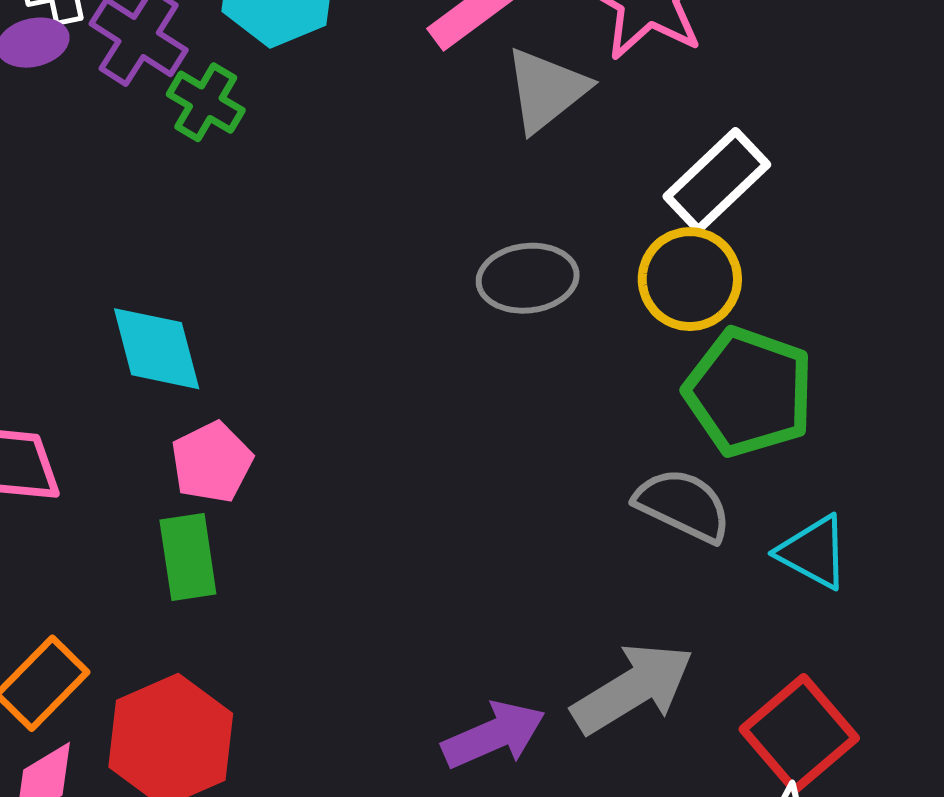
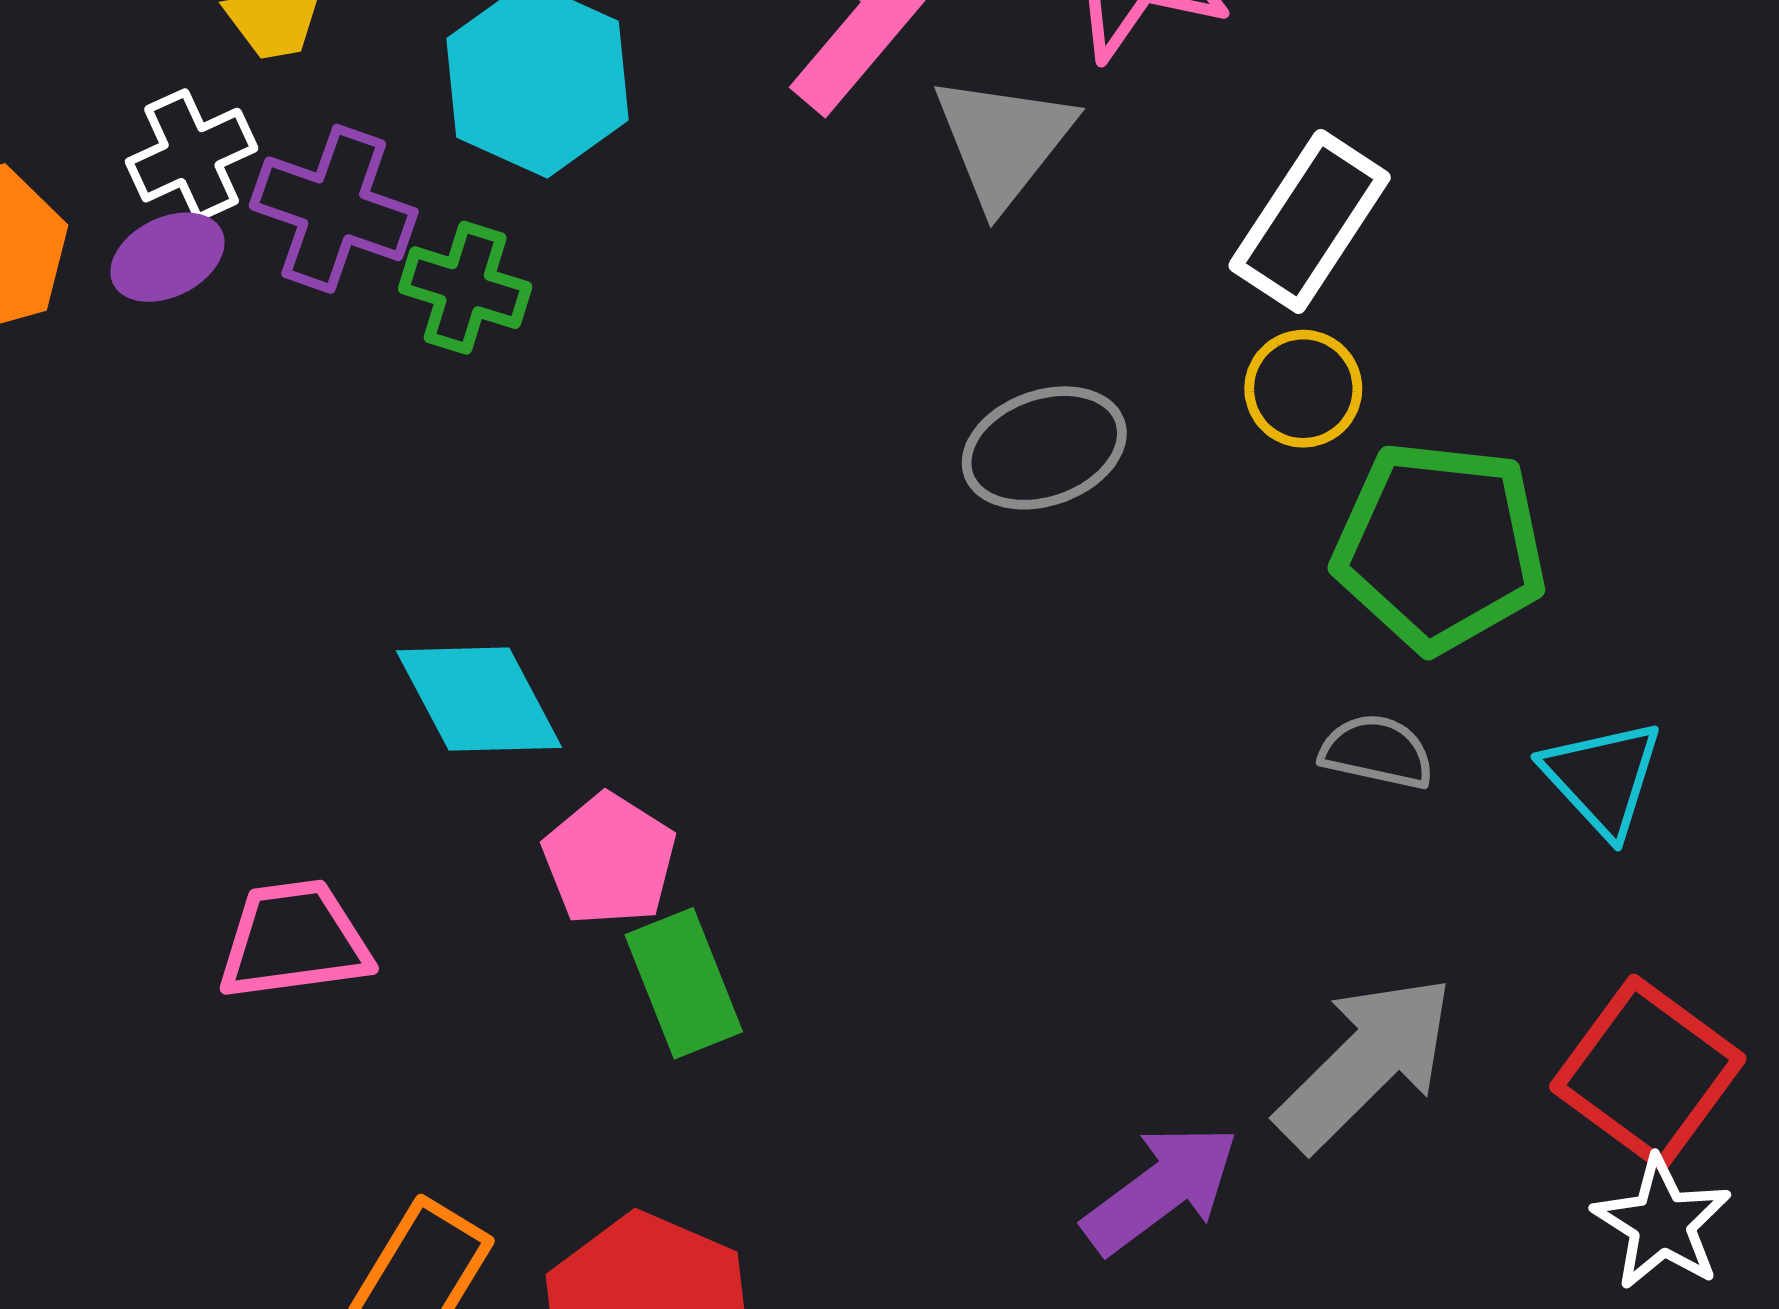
yellow circle: (690, 279) -> (1303, 389), size x0.7
gray semicircle: (683, 505) -> (1377, 752), size x0.7
cyan triangle: (813, 552) -> (1602, 778), turned 32
green rectangle: (188, 557) -> (684, 983), moved

